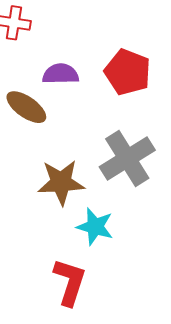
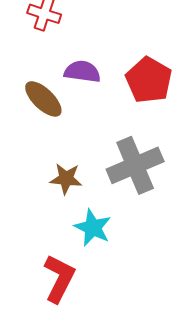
brown star: (61, 182) -> (66, 179), size x0.7

